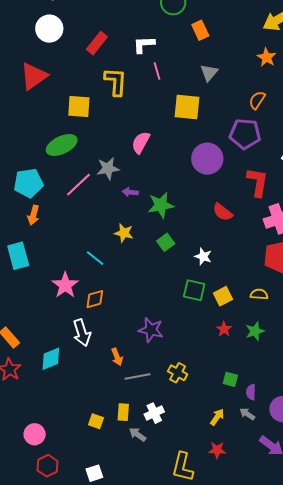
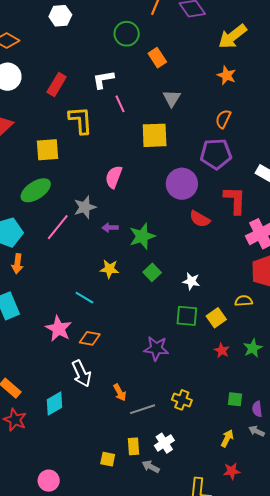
red semicircle: (223, 212) -> (200, 219), moved
yellow semicircle: (259, 294) -> (244, 301), moved
orange diamond: (95, 299) -> (90, 338), turned 35
purple star: (151, 330) -> (156, 348), moved

